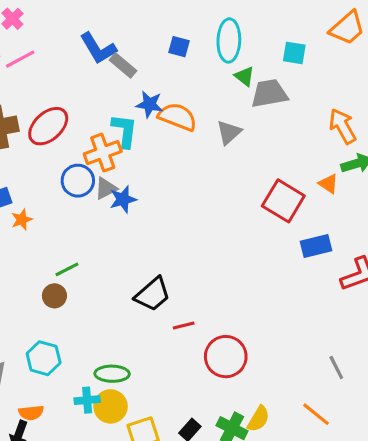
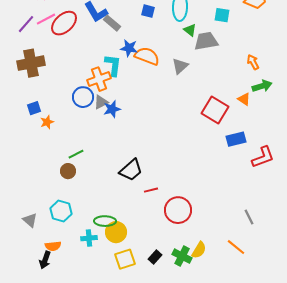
red ellipse: (48, 126) -> (64, 23), moved
orange arrow: (343, 126) -> (253, 62), size x0.7
yellow circle: (111, 406) -> (116, 232), moved

